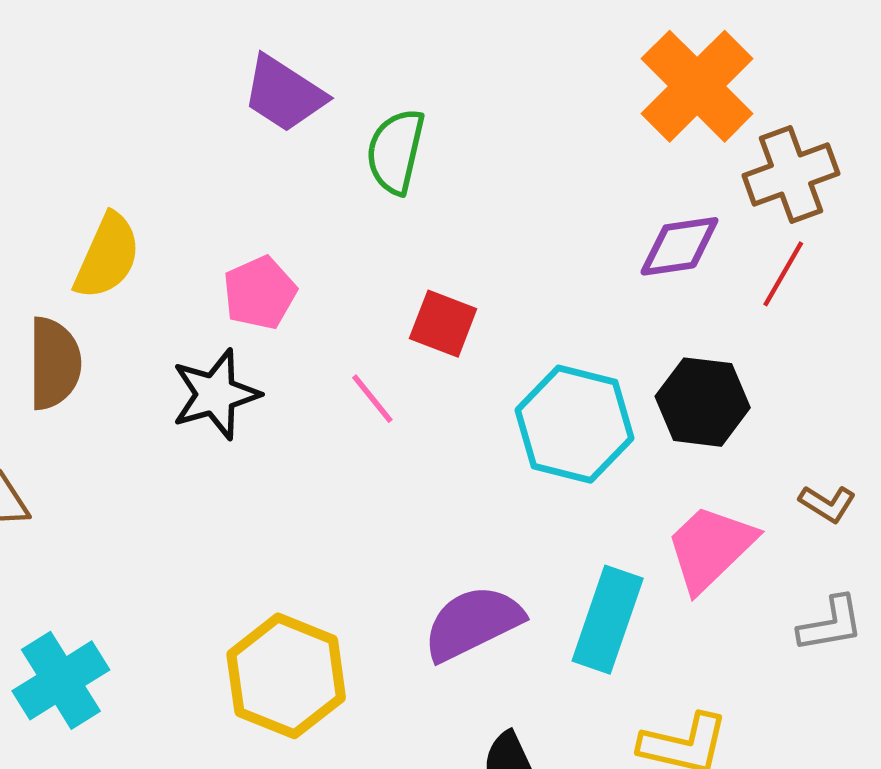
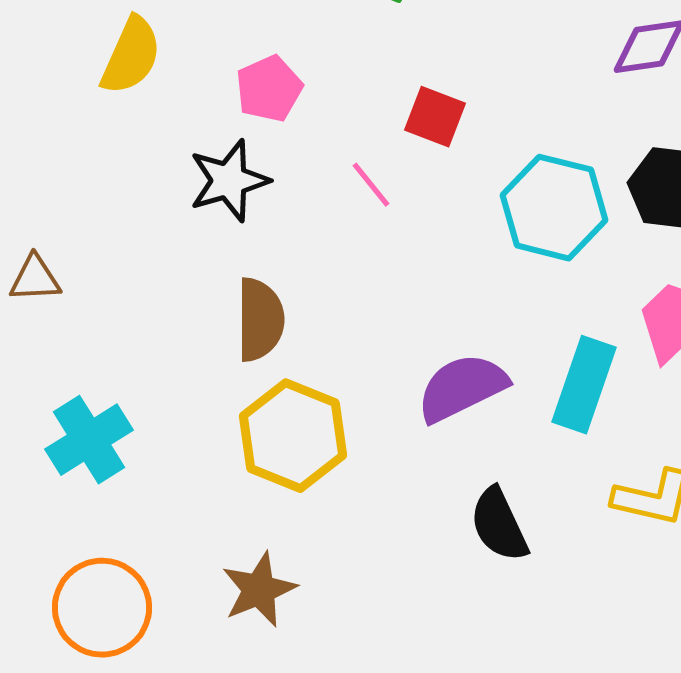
brown semicircle: (54, 363) -> (260, 320), moved

